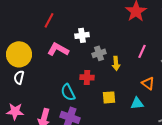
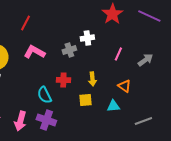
white cross: (82, 35) -> (87, 38), moved
gray cross: (99, 53) -> (69, 50), moved
yellow arrow: (116, 63) -> (92, 79), moved

